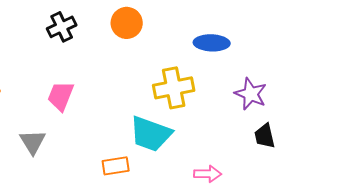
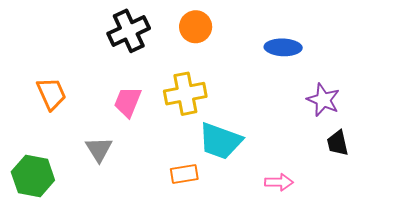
black cross: (62, 27) -> (129, 31), size x1.4
yellow cross: (174, 88) -> (185, 94), moved

